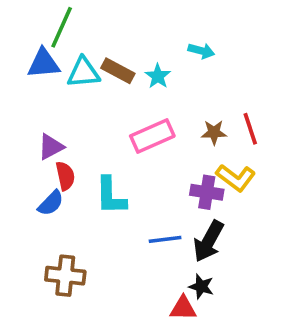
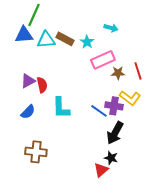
pink rectangle: (152, 136) -> (103, 60), moved
red semicircle: (65, 176) -> (42, 85), moved
blue line: (165, 239) -> (99, 111), moved, turned 42
red triangle: (183, 308) -> (101, 170), turned -42

